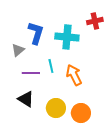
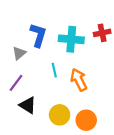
red cross: (95, 21) -> (102, 33), moved
purple line: (31, 73) -> (16, 83), moved, turned -54

